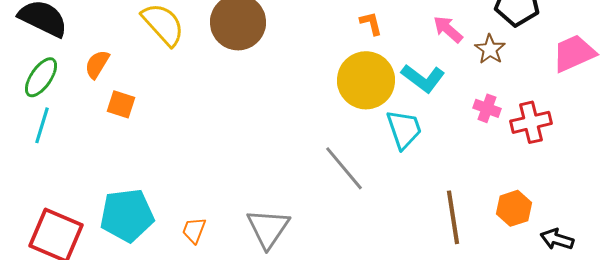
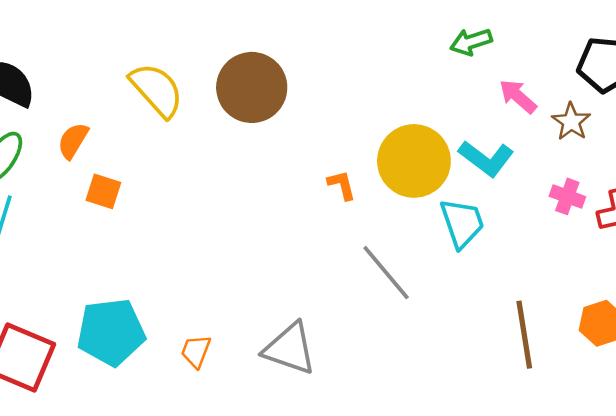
orange L-shape: (371, 23) -> (342, 185), moved
gray triangle: (268, 228) -> (290, 349), turned -45

